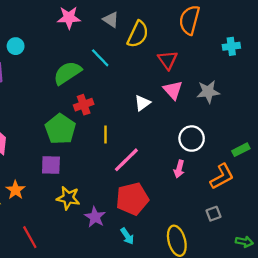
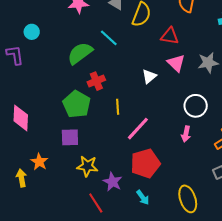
red triangle: (168, 60) -> (170, 36), turned -42
red line: (30, 237) -> (96, 203), moved

